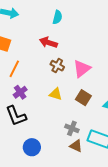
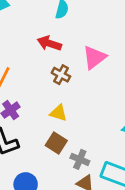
pink triangle: (82, 69) -> (94, 57), moved
brown square: (83, 98) -> (56, 143), moved

